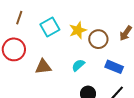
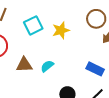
brown circle: (98, 39) -> (96, 19), moved
cyan semicircle: (78, 65) -> (47, 66), moved

